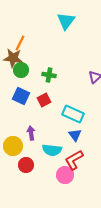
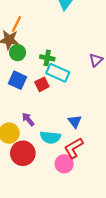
cyan rectangle: (73, 114) -> (58, 73), moved
purple arrow: (31, 133) -> (28, 119), turned -32
red circle: (26, 165) -> (23, 153), size x1.5

